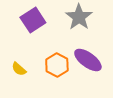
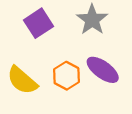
yellow semicircle: (19, 69) -> (22, 80), size x1.8

